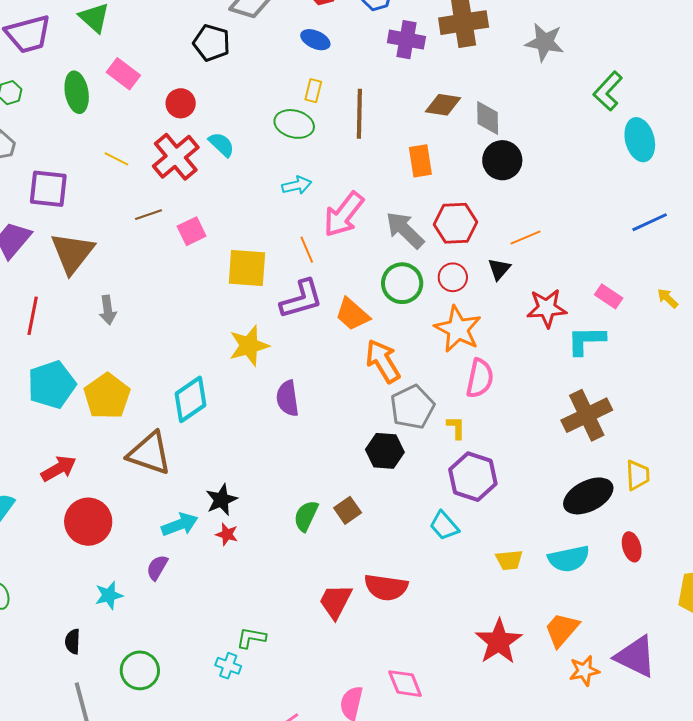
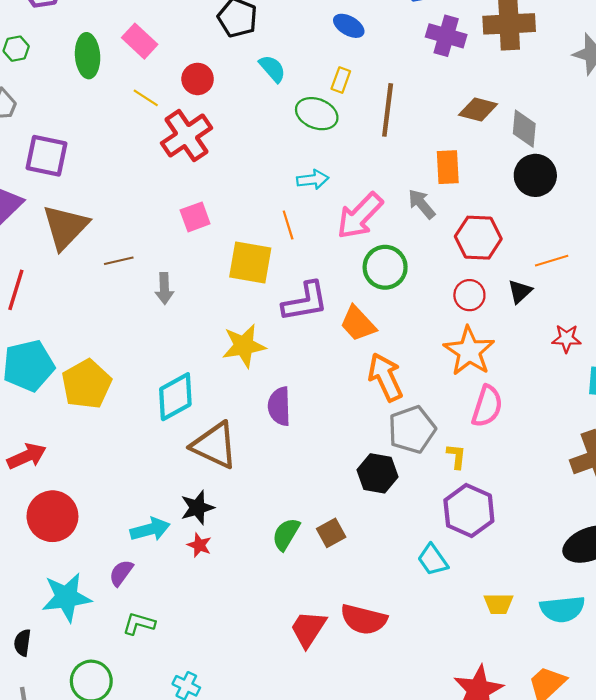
cyan semicircle: (221, 144) -> (272, 69), moved
yellow line: (116, 159) -> (146, 98), moved
brown line: (148, 215) -> (119, 261), moved
gray arrow: (405, 230) -> (422, 204), moved, size x0.7
orange line: (307, 250) -> (288, 225), moved
green circle: (402, 283) -> (385, 267), moved
red star: (547, 308) -> (566, 339), size x0.7
gray arrow: (108, 310) -> (164, 289), moved
brown triangle: (149, 453) -> (215, 445), moved
cyan star: (109, 595) -> (66, 597), size x1.6
green L-shape: (251, 638) -> (139, 624), moved

